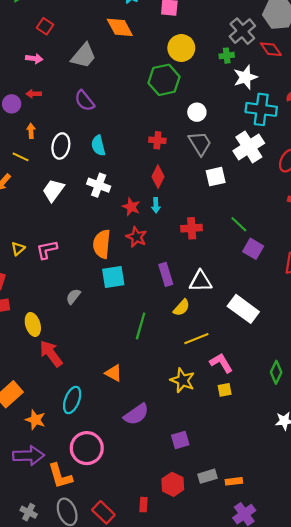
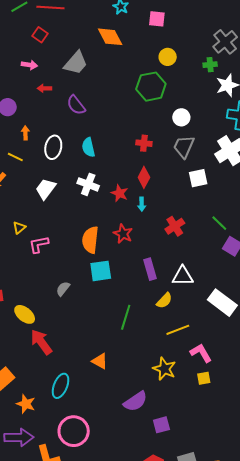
yellow circle: (181, 48) -> (168, 57), size x0.7
red arrow: (34, 94) -> (44, 88), moved
gray trapezoid: (200, 143) -> (184, 147), turned -125
red star: (131, 207) -> (120, 193), moved
red cross: (192, 228) -> (175, 226), turned -30
yellow triangle: (18, 249) -> (19, 228), moved
yellow ellipse: (33, 324) -> (25, 314), turned -35
purple semicircle: (136, 414) -> (135, 401), moved

